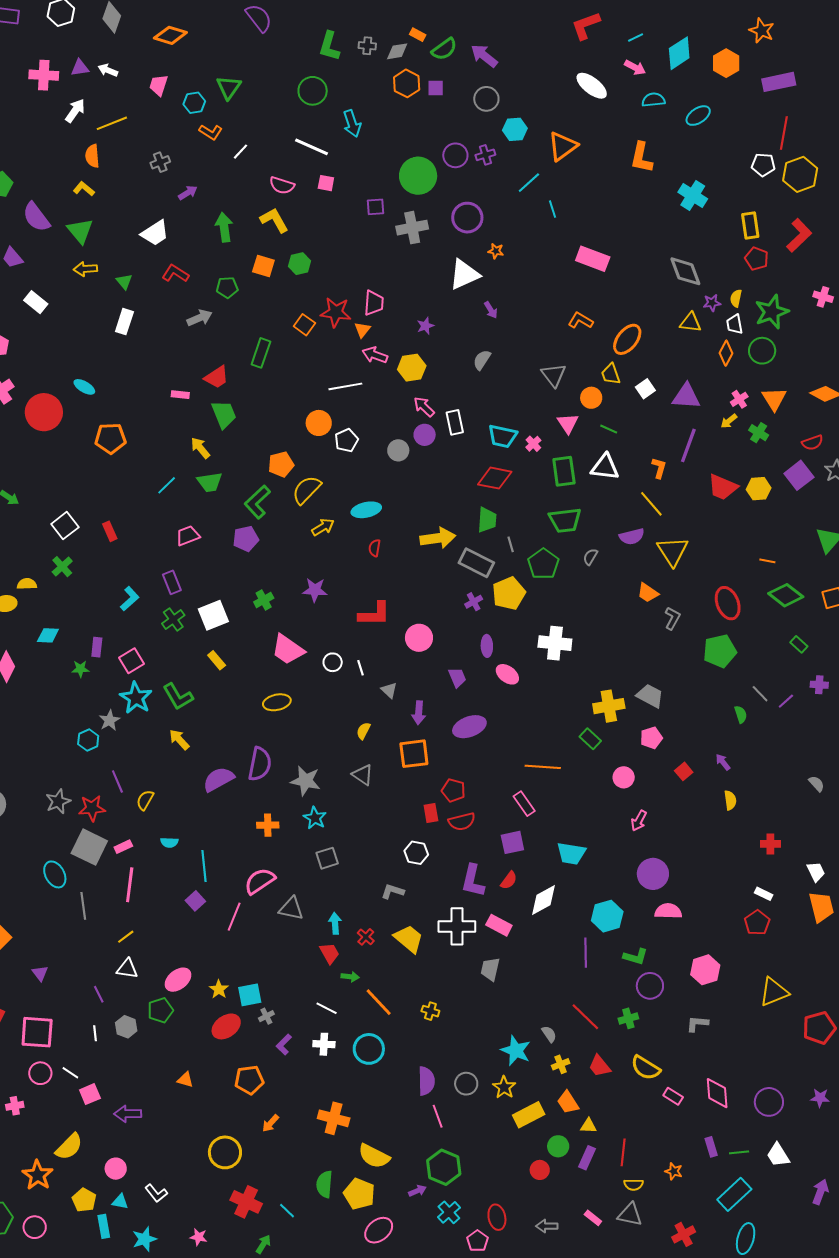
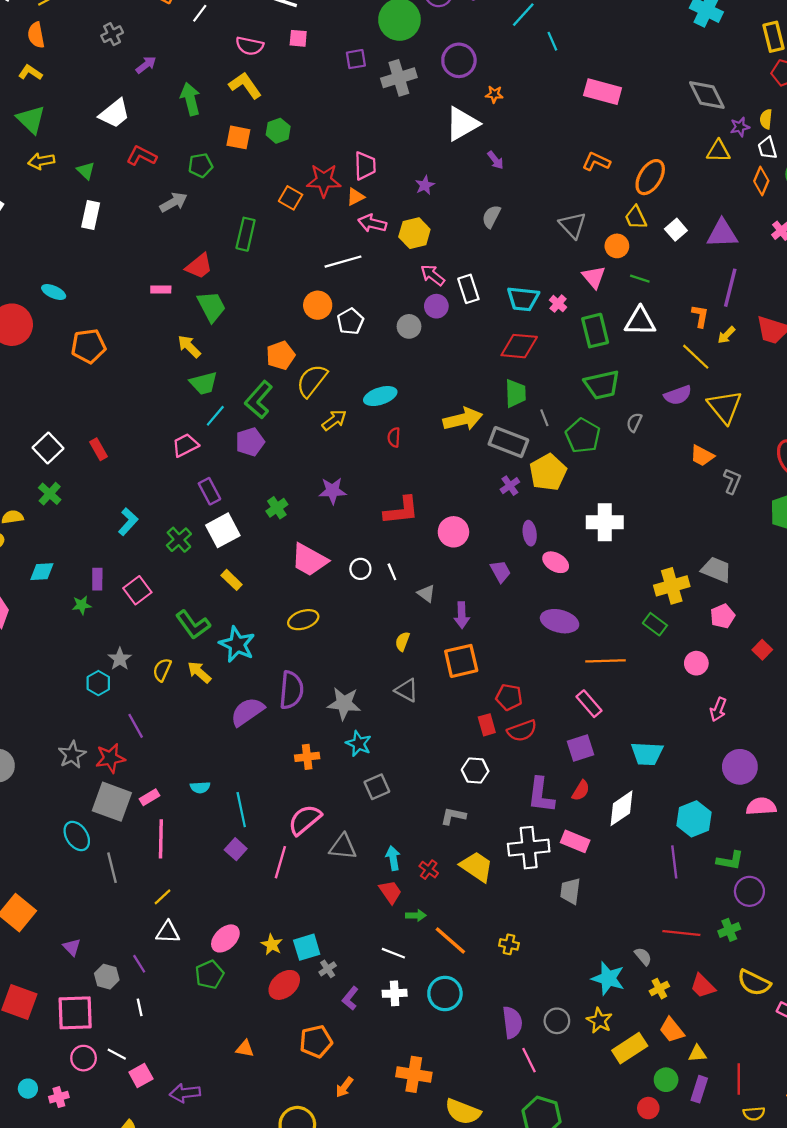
orange triangle: (362, 330) -> (355, 197), turned 30
yellow arrow: (729, 421) -> (726, 335), moved
cyan line: (167, 485) -> (215, 416), moved
purple rectangle: (172, 582) -> (209, 491), moved
cyan star: (136, 698) -> (237, 644), moved
purple ellipse: (469, 727) -> (560, 621), moved, turned 40
yellow semicircle: (145, 800) -> (162, 670), moved
red line: (585, 1017) -> (681, 933), turned -32
gray hexagon: (126, 1027) -> (107, 977), moved

